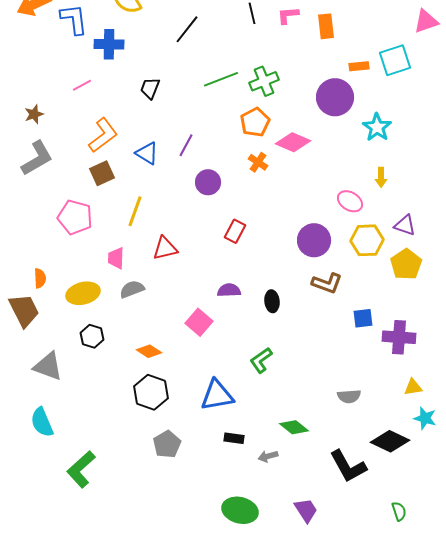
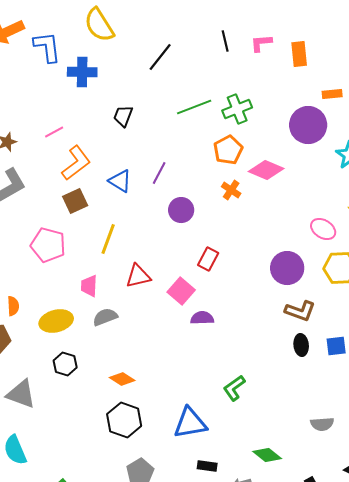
pink line: (82, 85) -> (54, 132), moved
black ellipse: (272, 301) -> (301, 345), moved
pink square: (199, 322) -> (181, 291), moved

